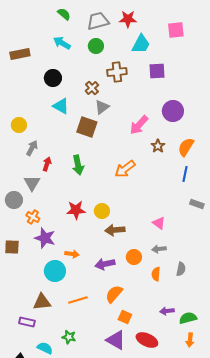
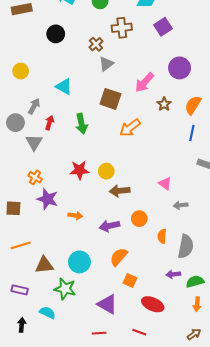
purple square: (157, 71) -> (163, 27), turned -30
cyan triangle: (61, 106) -> (64, 87), moved
yellow circle: (19, 125) -> (21, 71), moved
brown square: (87, 127) -> (110, 99), moved
gray circle: (14, 200) -> (15, 123), moved
gray arrow: (159, 249) -> (181, 205), moved
gray semicircle: (181, 269) -> (186, 246), moved, size x1.6
cyan circle: (55, 271) -> (79, 262), moved
orange line: (78, 300) -> (21, 245), moved
purple rectangle: (27, 322) -> (20, 290), moved
green star: (69, 337) -> (65, 289), moved, size x1.5
purple triangle: (116, 340) -> (107, 304), moved

